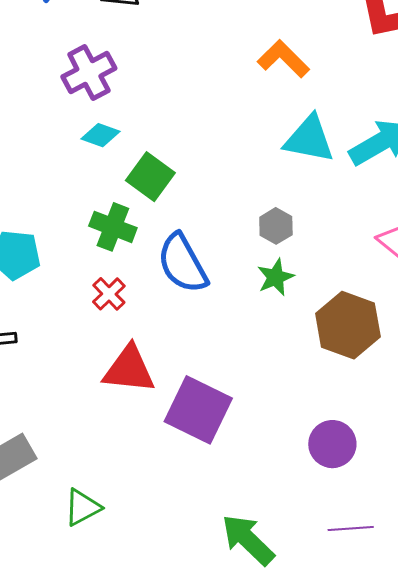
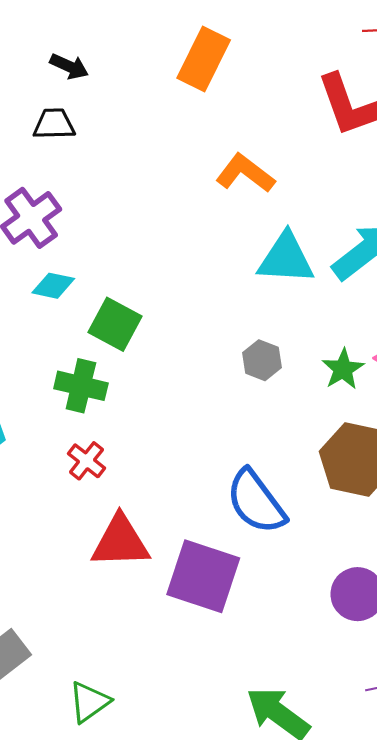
blue semicircle: (182, 263) -> (256, 502), moved
green star: (276, 277) -> (343, 369), moved

